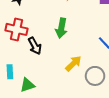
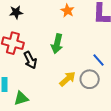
gray circle: (95, 76) -> (90, 79), moved

